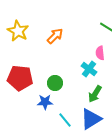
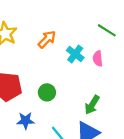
cyan cross: (89, 69) -> (75, 54), moved
blue star: (45, 102) -> (26, 121), moved

